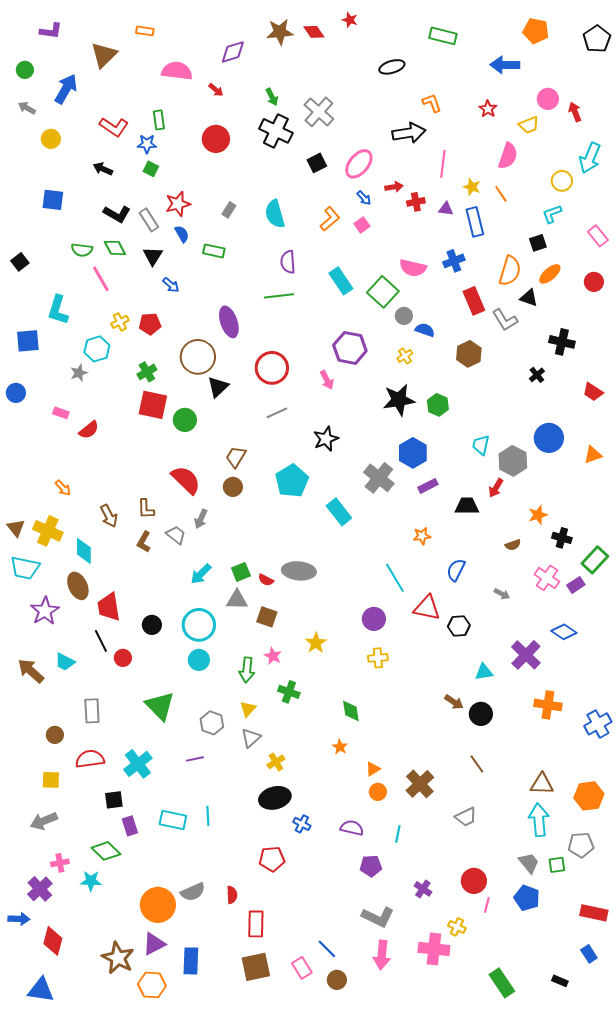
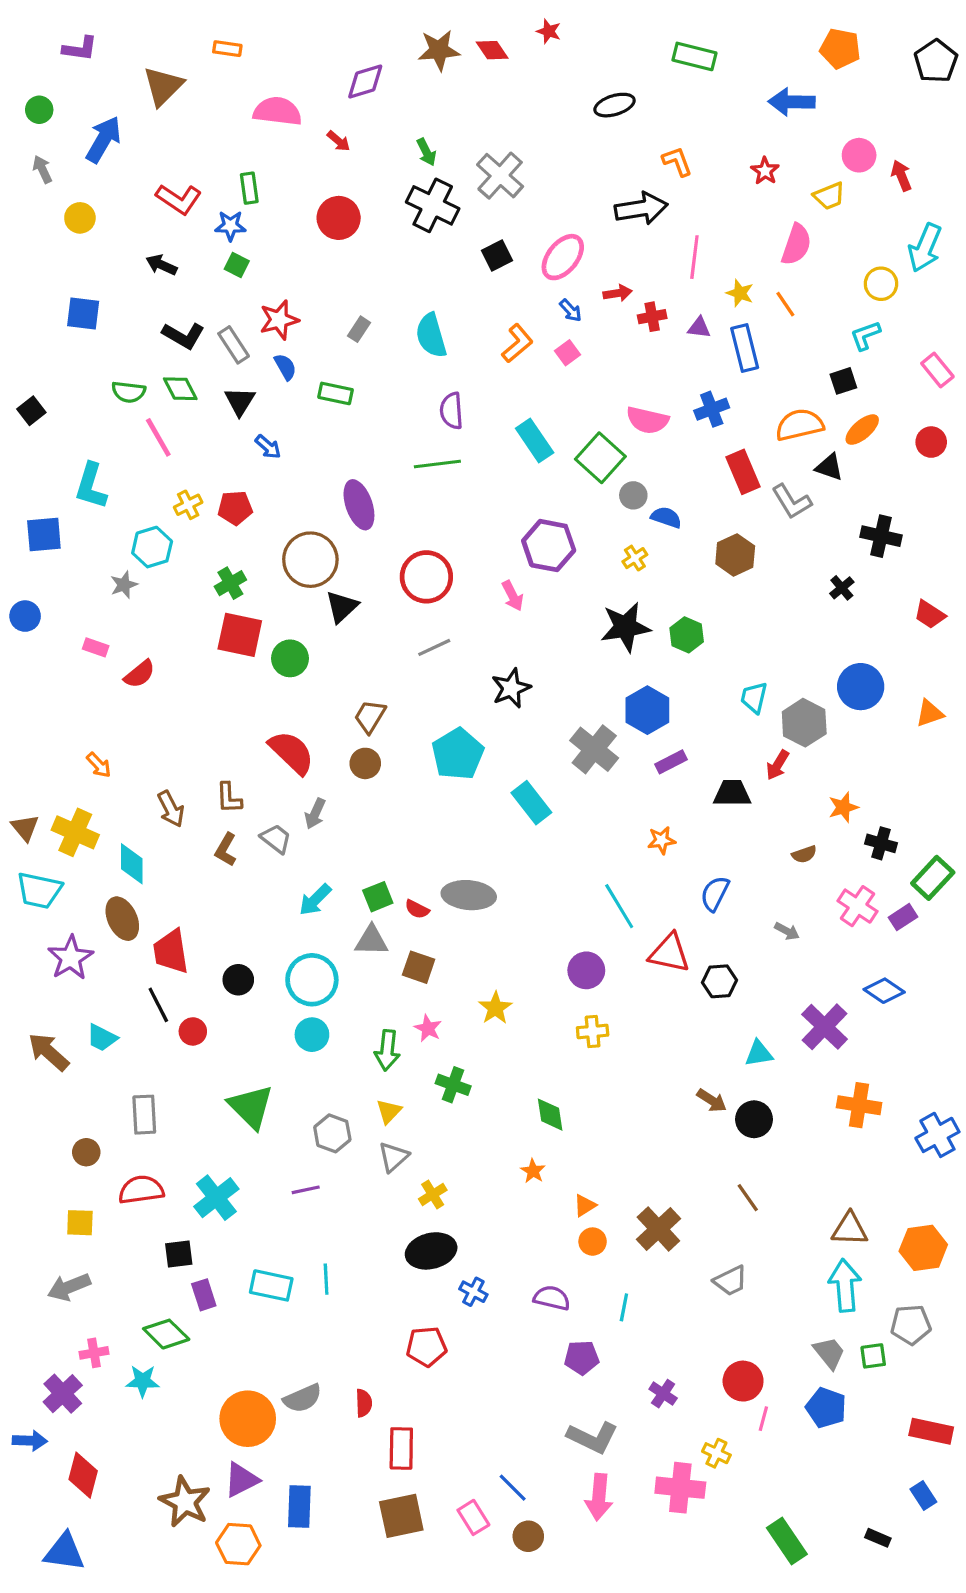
gray arrow: (27, 108) -> (42, 169), turned 36
orange semicircle: (510, 271) -> (799, 425), turned -120

